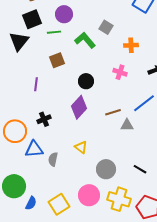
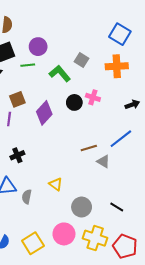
orange cross: (131, 45) -> (117, 66), moved, size x1.5
brown square: (57, 60) -> (17, 99), moved
pink cross: (120, 72) -> (93, 97), moved
black circle: (86, 81) -> (74, 102), moved
purple diamond: (79, 107) -> (44, 113), moved
gray triangle: (127, 125) -> (103, 161), turned 32

